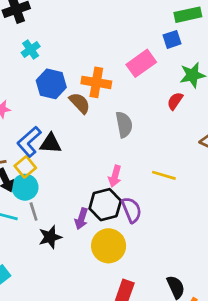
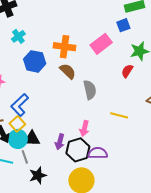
orange cross: (96, 82) -> (65, 47), moved
brown semicircle: (80, 103) -> (68, 71), moved
black triangle: (51, 143) -> (32, 139), moved
yellow line: (164, 175) -> (119, 115), moved
purple semicircle: (132, 210) -> (98, 153), turned -66
purple arrow: (81, 219) -> (60, 142), moved

